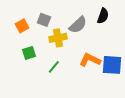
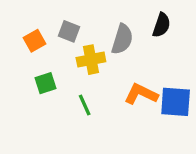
gray semicircle: (78, 25) -> (122, 39), turned -30
green line: (54, 67) -> (85, 105), turned -64

